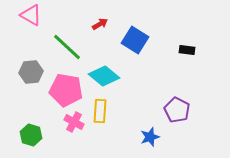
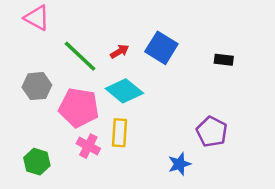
red arrow: (100, 24) -> (120, 51), moved

